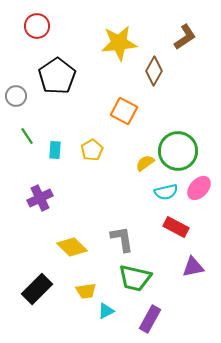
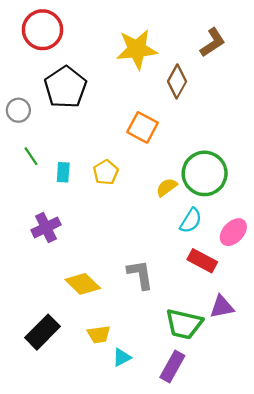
red circle: (37, 26) -> (43, 30), size x1.4
pink ellipse: (199, 188) -> (233, 232), moved
cyan semicircle: (166, 192) -> (191, 221), turned -45
green trapezoid: (135, 278) -> (184, 324), moved

